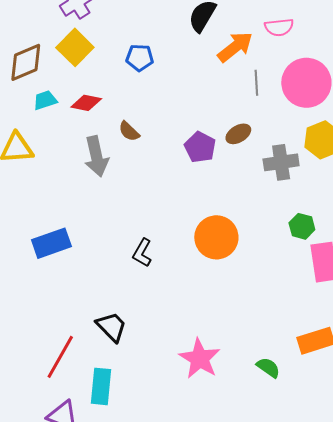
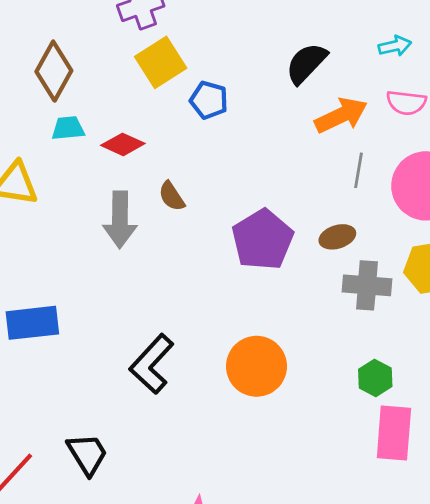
yellow square: (75, 47) -> (161, 62), moved
brown diamond: (26, 62) -> (54, 71), turned -51
brown ellipse: (238, 134) -> (337, 237), moved
purple pentagon: (200, 147) -> (262, 240), size x1.4
black L-shape: (142, 253) -> (152, 364), size x1.5

